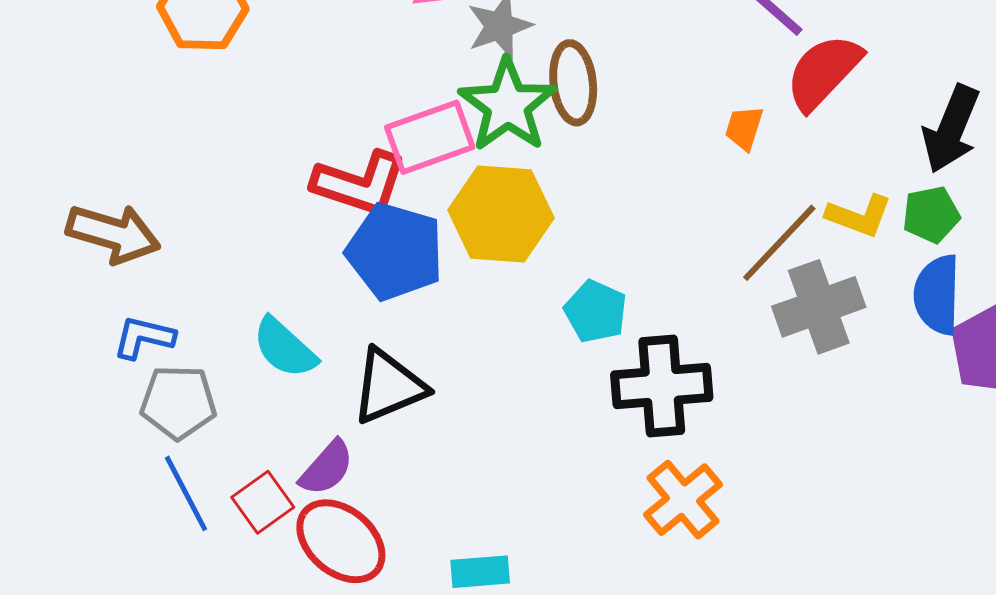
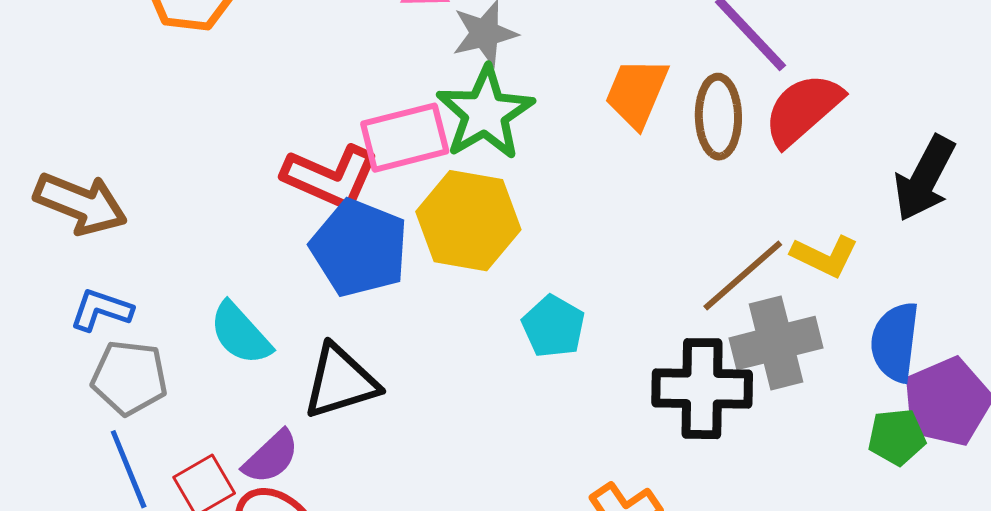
brown ellipse: (573, 83) -> (718, 117), moved
orange trapezoid: (744, 128) -> (637, 93), moved, size x1.6
green pentagon: (931, 215) -> (897, 437), moved
black cross: (662, 386) -> (702, 389), moved

